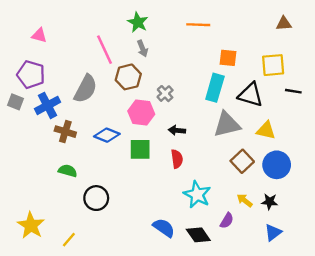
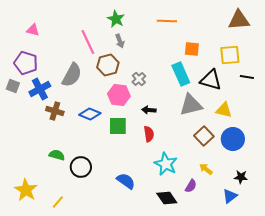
brown triangle: (284, 24) -> (239, 20), size x1.6
cyan rectangle: (215, 88) -> (181, 74), turned -40
green semicircle: (68, 171) -> (57, 155), moved
black star: (270, 202) -> (241, 177), moved
blue semicircle: (164, 228) -> (126, 181), moved

